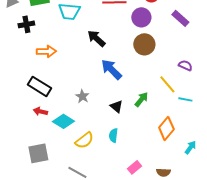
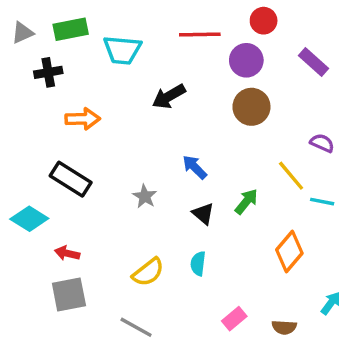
black arrow: (96, 38) -> (169, 96), turned -72
blue arrow: (111, 69) -> (195, 167), moved, size x0.7
red arrow: (40, 111) -> (67, 253), moved
cyan diamond: (63, 121) -> (29, 219), moved
cyan arrow: (190, 147) -> (331, 303), moved

